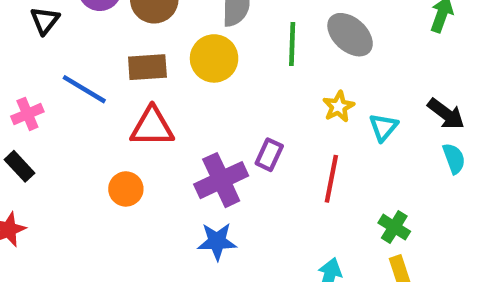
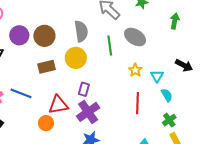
blue line: (84, 89) -> (21, 93), moved
red triangle: (152, 127) -> (58, 105), moved
purple rectangle: (269, 155) -> (84, 89), moved
cyan semicircle: (454, 158) -> (167, 95), moved
green cross: (394, 227) -> (169, 120), turned 32

